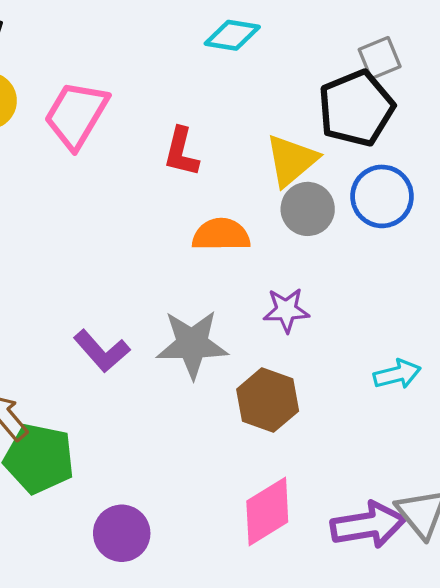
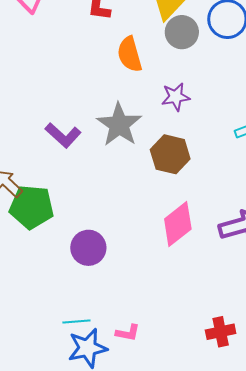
orange semicircle: (221, 235) -> (130, 54), turned -99
gray star: (192, 344) -> (119, 125), turned -30

